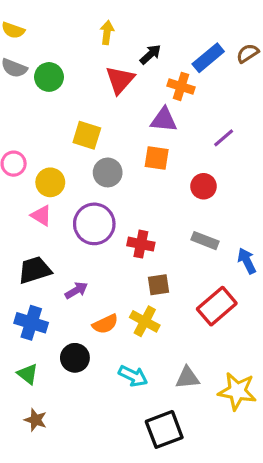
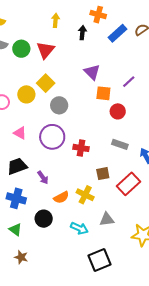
black arrow: (150, 54) -> (82, 33), turned -40
red triangle: (120, 80) -> (45, 50), moved
orange cross: (181, 86) -> (98, 15), moved
purple triangle: (164, 120) -> (92, 72), turned 42
yellow square: (87, 135) -> (46, 83), turned 30
orange square: (157, 158) -> (103, 93), moved
yellow circle: (50, 182) -> (26, 94), moved
brown square: (159, 285) -> (103, 174), moved
purple arrow: (76, 290) -> (43, 178), turned 88
gray triangle: (187, 378) -> (107, 219), moved

